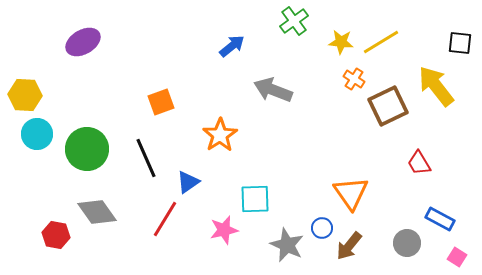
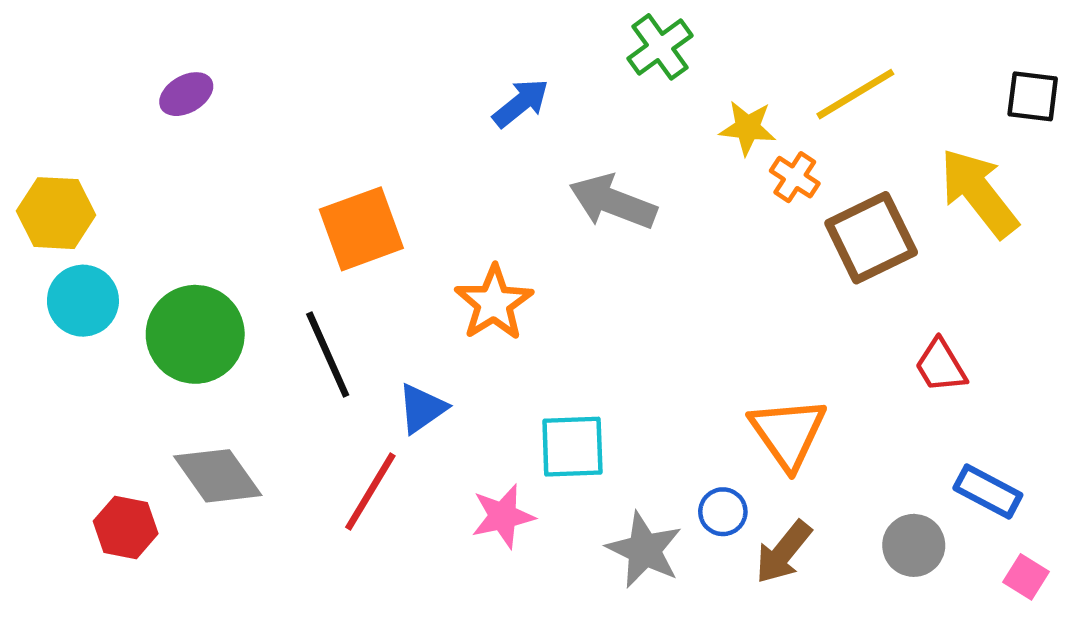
purple ellipse: (83, 42) -> (186, 94), size x0.7
yellow star: (341, 42) -> (748, 128), moved
orange square: (161, 102) -> (361, 229), size x1.4

